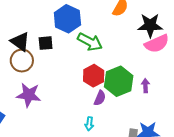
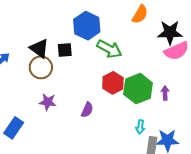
purple star: (29, 95) -> (48, 102), size x0.7
purple semicircle: (100, 98) -> (87, 110), moved
cyan arrow: (89, 124) -> (140, 127), moved

